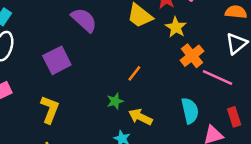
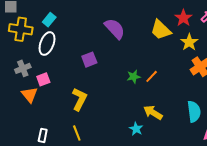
purple square: (57, 60) -> (89, 60), size x0.7
green star: (115, 101) -> (134, 77), moved

